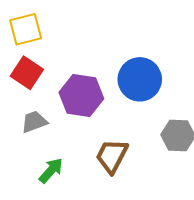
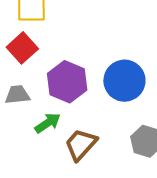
green arrow: (51, 170) -> (48, 123), moved

